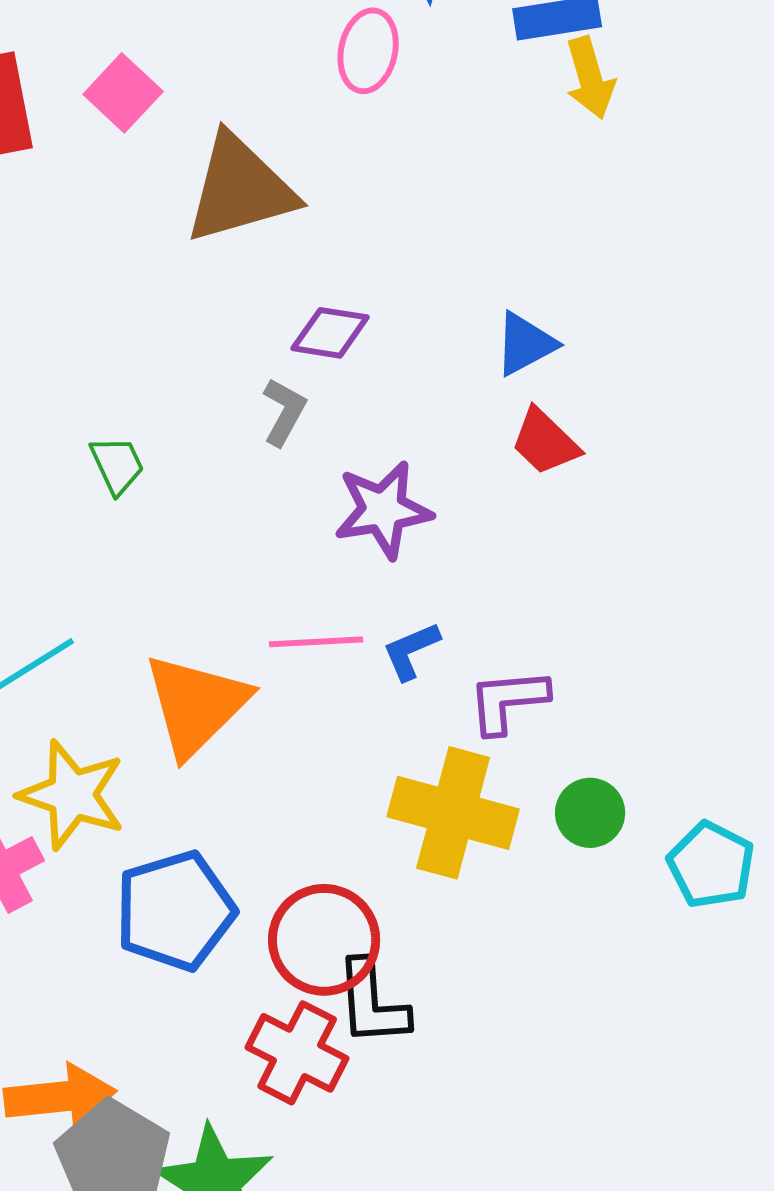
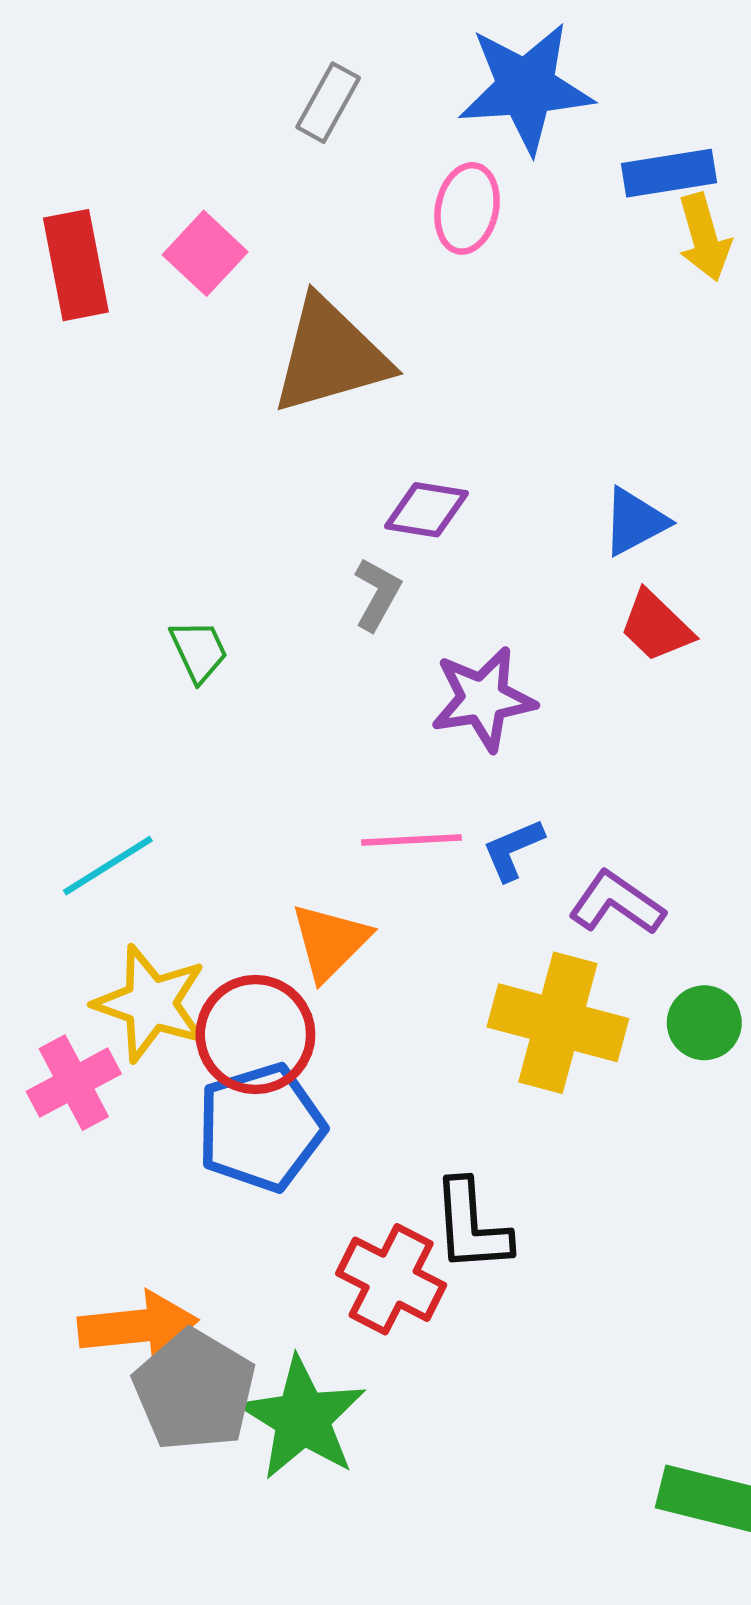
purple L-shape: (508, 701) -> (617, 903), turned 40
orange triangle: (196, 705) -> (330, 942), moved, size x0.7
red circle: (324, 940) -> (255, 1035), moved

